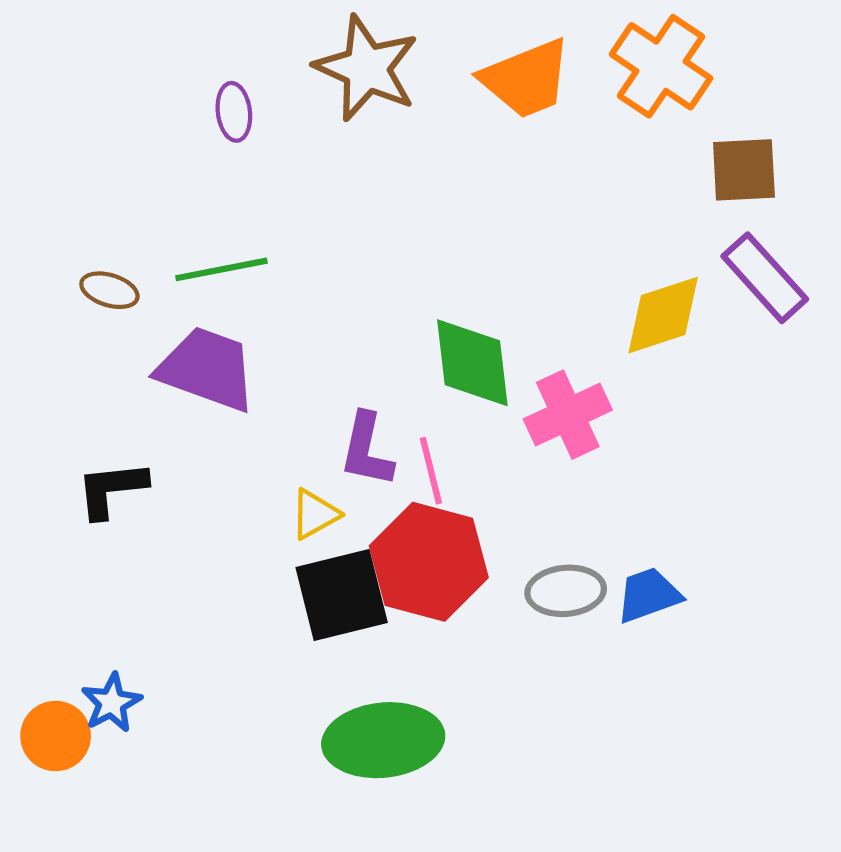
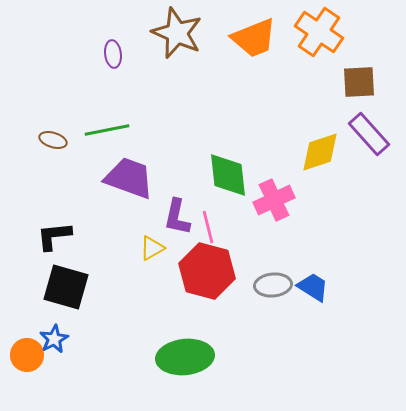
purple trapezoid: (207, 369) -> (129, 178), moved
black square: (342, 595) -> (66, 287), moved, turned 30
blue trapezoid: (649, 595) -> (313, 287), turned 52

